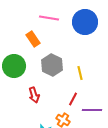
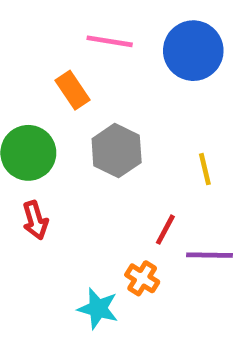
yellow line: (80, 73) -> (205, 169), moved
red arrow: (34, 95) -> (35, 220), moved

